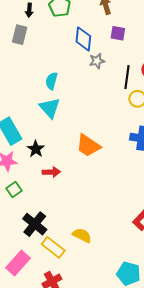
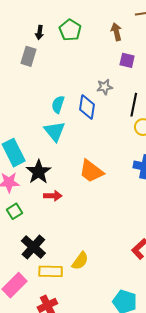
blue diamond: (83, 39) -> (87, 107), moved
black star: (36, 149) -> (39, 172), size x1.4
yellow semicircle: (82, 235) -> (80, 261), turned 96
yellow rectangle: (53, 247) -> (51, 271), turned -40

